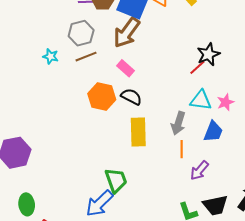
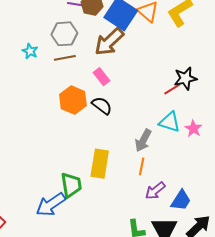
pink star: (225, 102) -> (193, 129), turned -30
yellow rectangle: (138, 132) -> (100, 164), moved
blue trapezoid: (213, 132) -> (181, 200), moved

